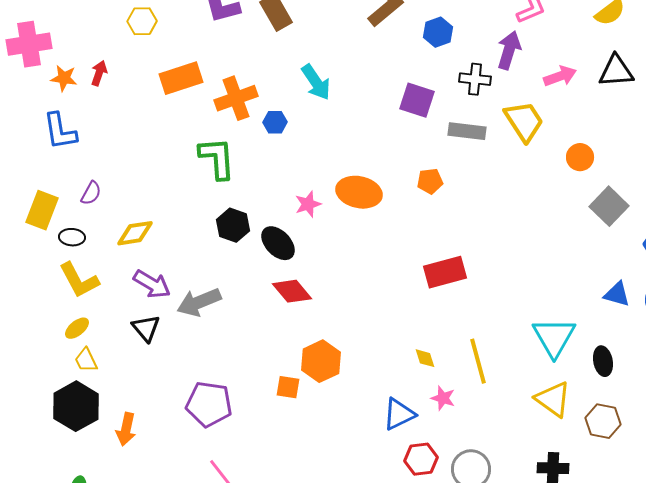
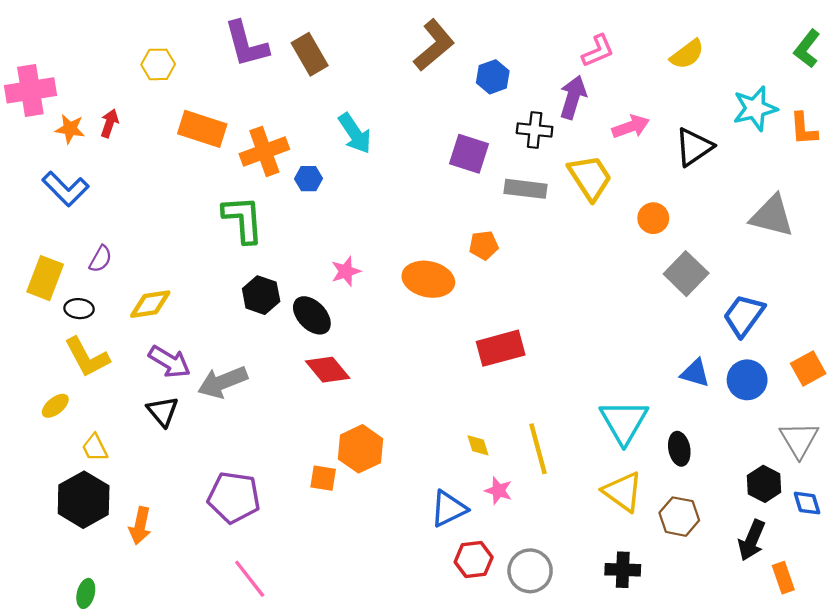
black triangle: (616, 71) -> (694, 147), moved, turned -30
orange rectangle: (181, 78) -> (202, 129), turned 36
blue L-shape: (60, 131) -> (65, 189), turned -36
orange ellipse: (359, 192) -> (428, 279), moved
yellow ellipse: (77, 328) -> (55, 406), moved

